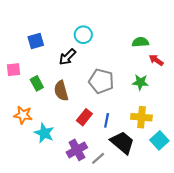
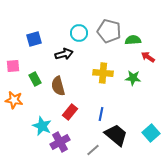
black arrow: (67, 57) -> (64, 54), turned -150
gray pentagon: (101, 81) -> (109, 31), moved
orange star: (23, 115) -> (14, 100), moved
red rectangle: (84, 117) -> (70, 112), moved
yellow cross: (141, 117) -> (103, 73), moved
purple cross: (77, 150) -> (60, 142), moved

